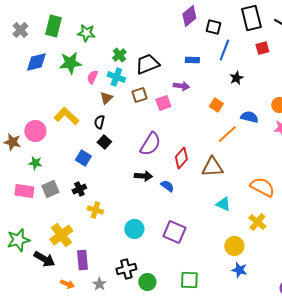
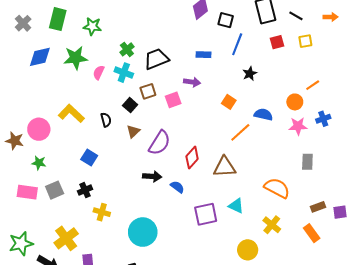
brown triangle: (106, 98) -> (133, 131), moved
black semicircle: (99, 122) -> (106, 120), turned 152
black square: (104, 142) -> (130, 105), moved
cyan circle: (134, 229) -> (143, 232), size x1.4
purple square: (174, 232) -> (206, 214), moved, turned -35

